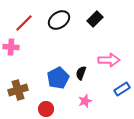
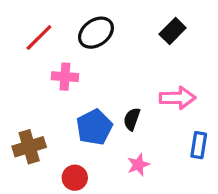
black rectangle: (95, 19) -> (173, 31), moved
pink cross: (11, 47) -> (65, 77), moved
blue rectangle: (122, 89) -> (199, 145), turned -49

